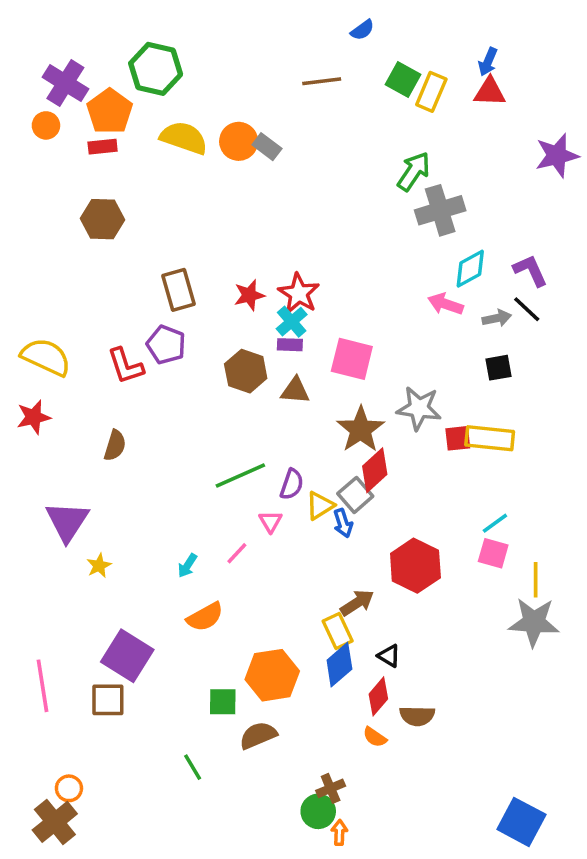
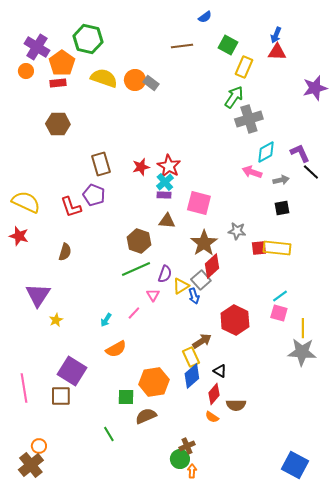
yellow rectangle: (431, 92) -> (244, 67), moved
black line: (527, 309) -> (311, 172), moved
brown hexagon: (246, 371) -> (139, 241), moved
gray star: (419, 408) -> (237, 231), size x0.7
red star: (34, 417) -> (19, 236), turned 30

